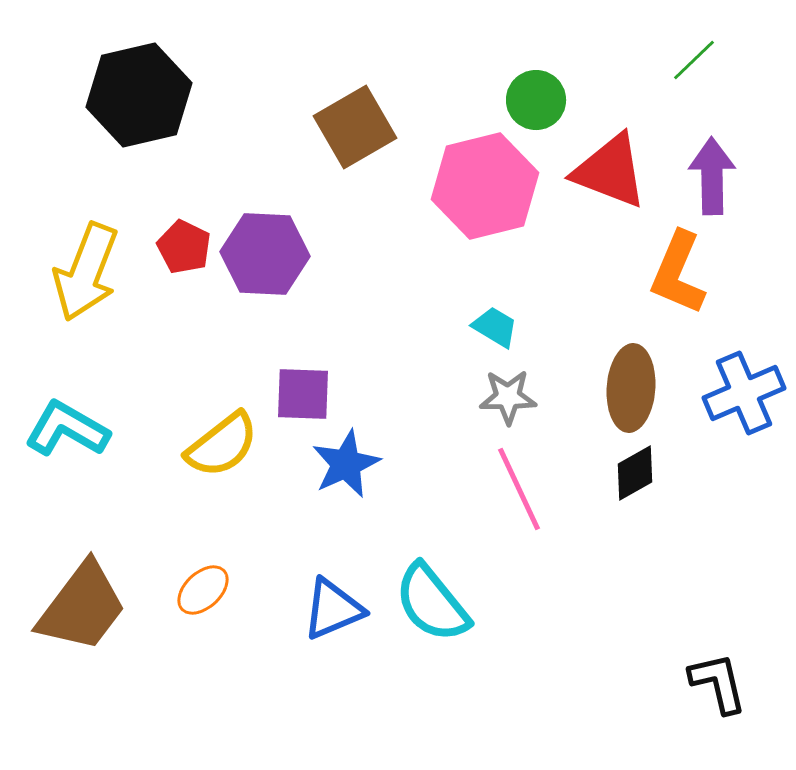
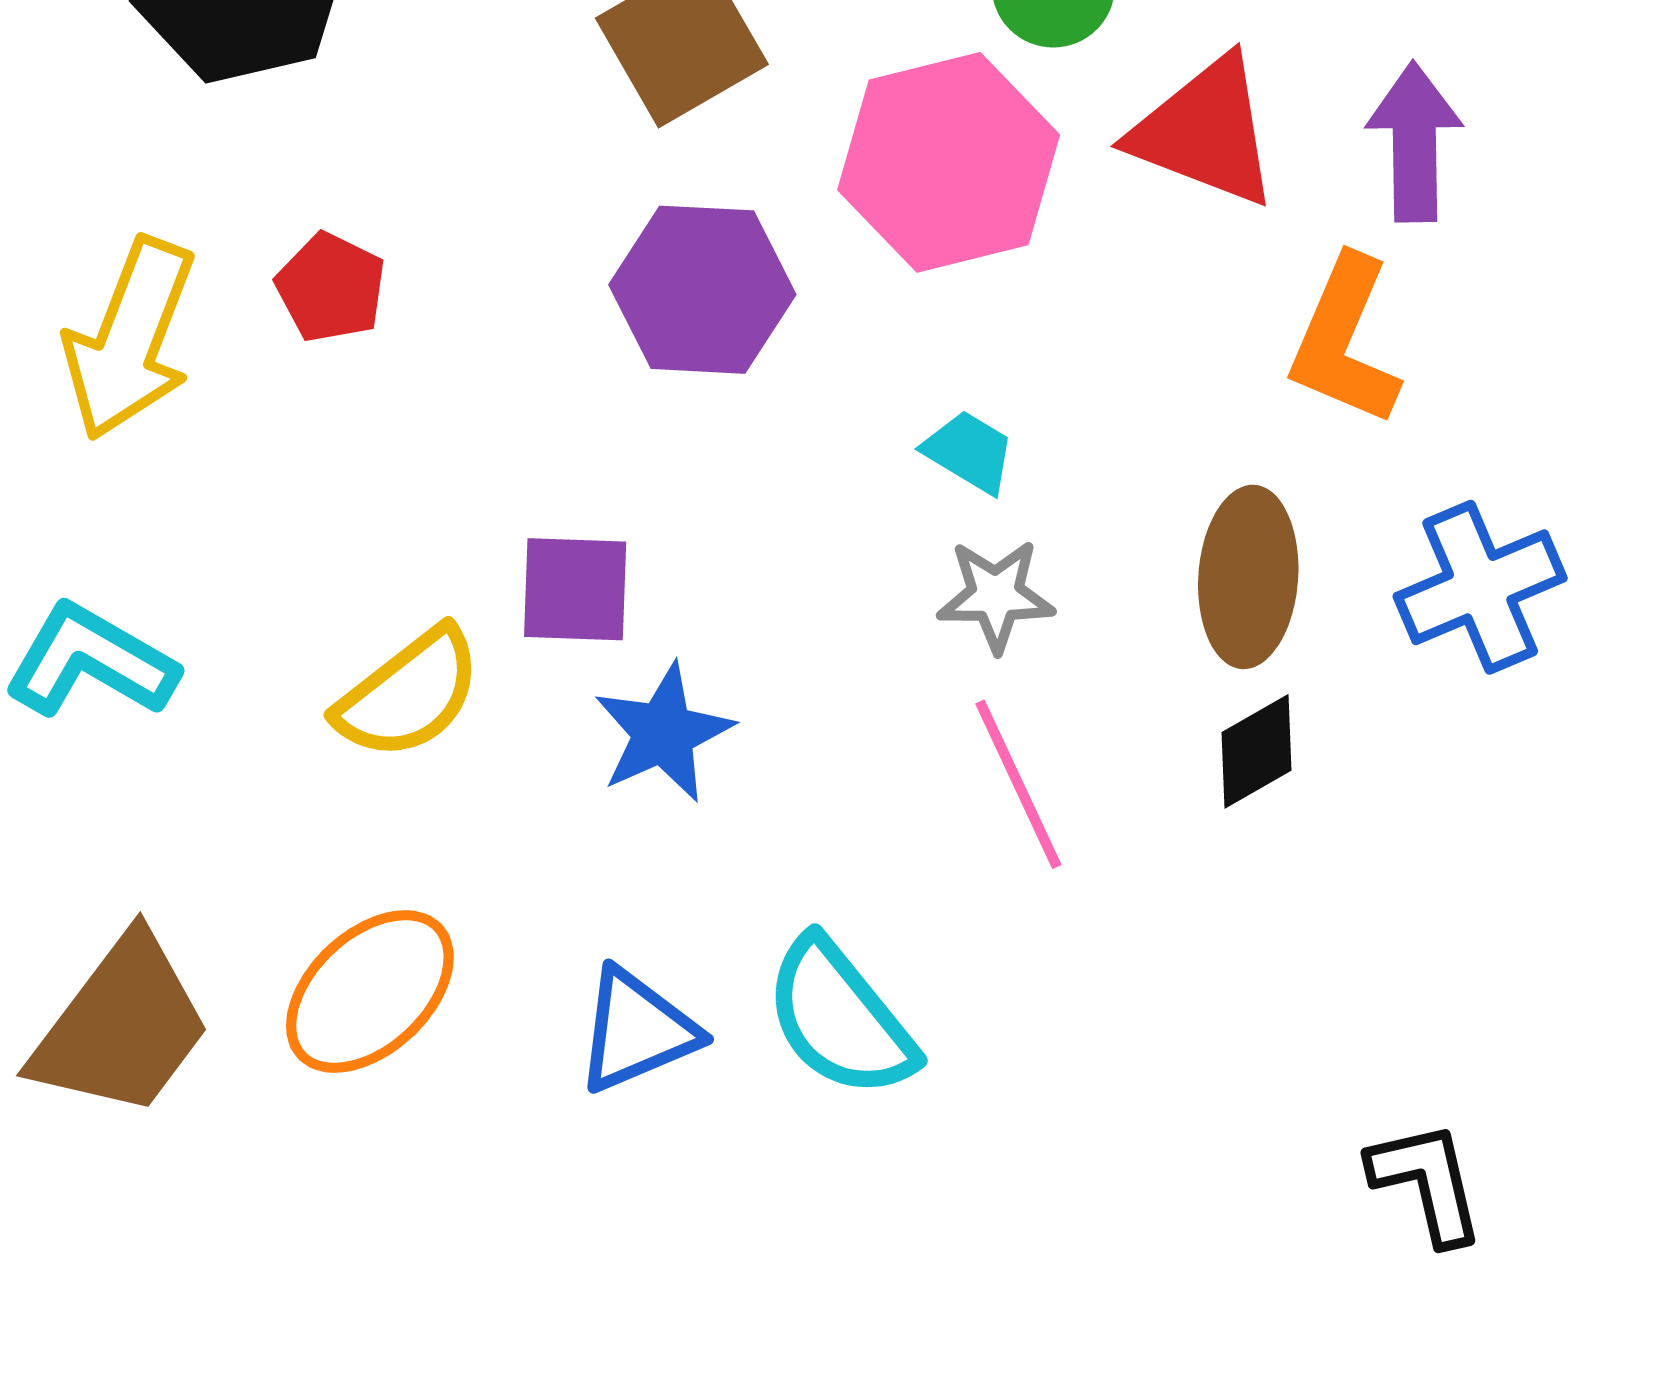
purple hexagon: (265, 254) -> (702, 290), moved
orange ellipse: (203, 590) -> (370, 992), size x1.6

